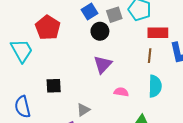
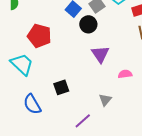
blue semicircle: (23, 107) -> (32, 104), moved
gray triangle: (83, 110) -> (105, 100), moved

